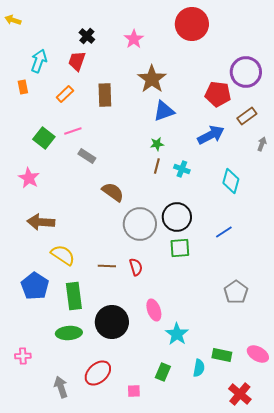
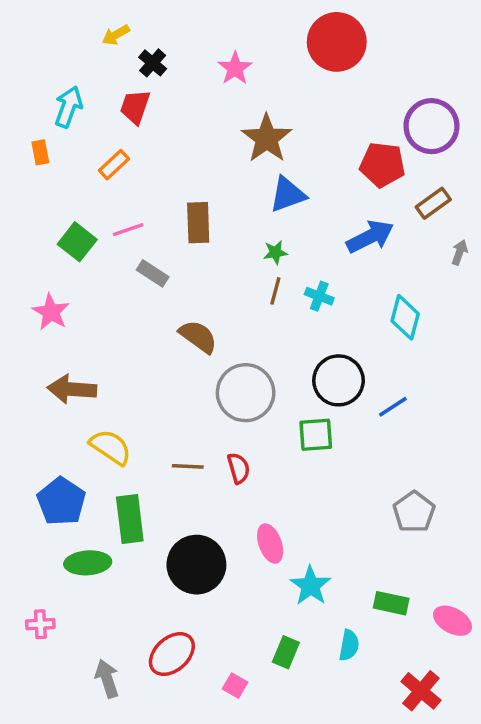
yellow arrow: (13, 20) -> (116, 35), moved, turned -49
brown rectangle: (105, 95) -> (198, 223), moved
black circle: (177, 217) -> (339, 380), moved
green ellipse: (69, 333) -> (88, 563), moved
green rectangle: (222, 355) -> (391, 603), moved
pink square: (134, 391) -> (235, 686), turned 32

